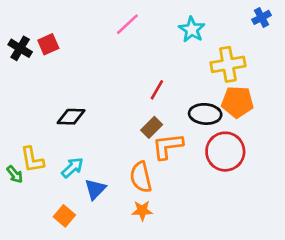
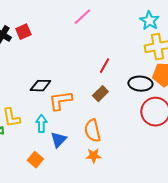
cyan star: (192, 30) -> (149, 21), moved
orange L-shape: (168, 146) -> (60, 101), moved
cyan arrow: (72, 168) -> (41, 124), turned -48

